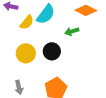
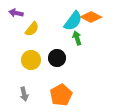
cyan semicircle: (46, 14) -> (73, 21), moved
green arrow: (72, 31) -> (77, 38), turned 88

